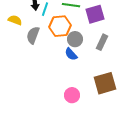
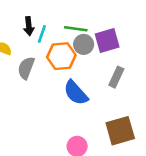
gray circle: (75, 39) -> (84, 44), moved
blue semicircle: (71, 54) -> (76, 93), size x1.5

